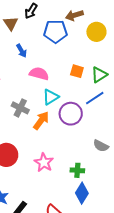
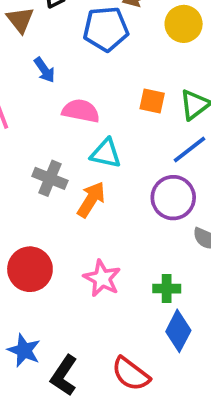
cyan triangle: (51, 97) -> (106, 153), turned 48
purple circle: (71, 114) -> (173, 198), moved

